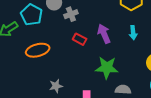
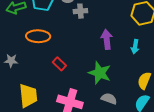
red rectangle: (80, 39) -> (59, 64), moved
gray star: (56, 86) -> (11, 61), moved

